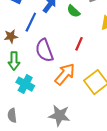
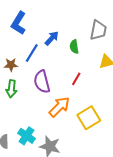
green semicircle: (73, 11) -> (74, 47), turned 32
cyan cross: (25, 84) -> (27, 136), moved

